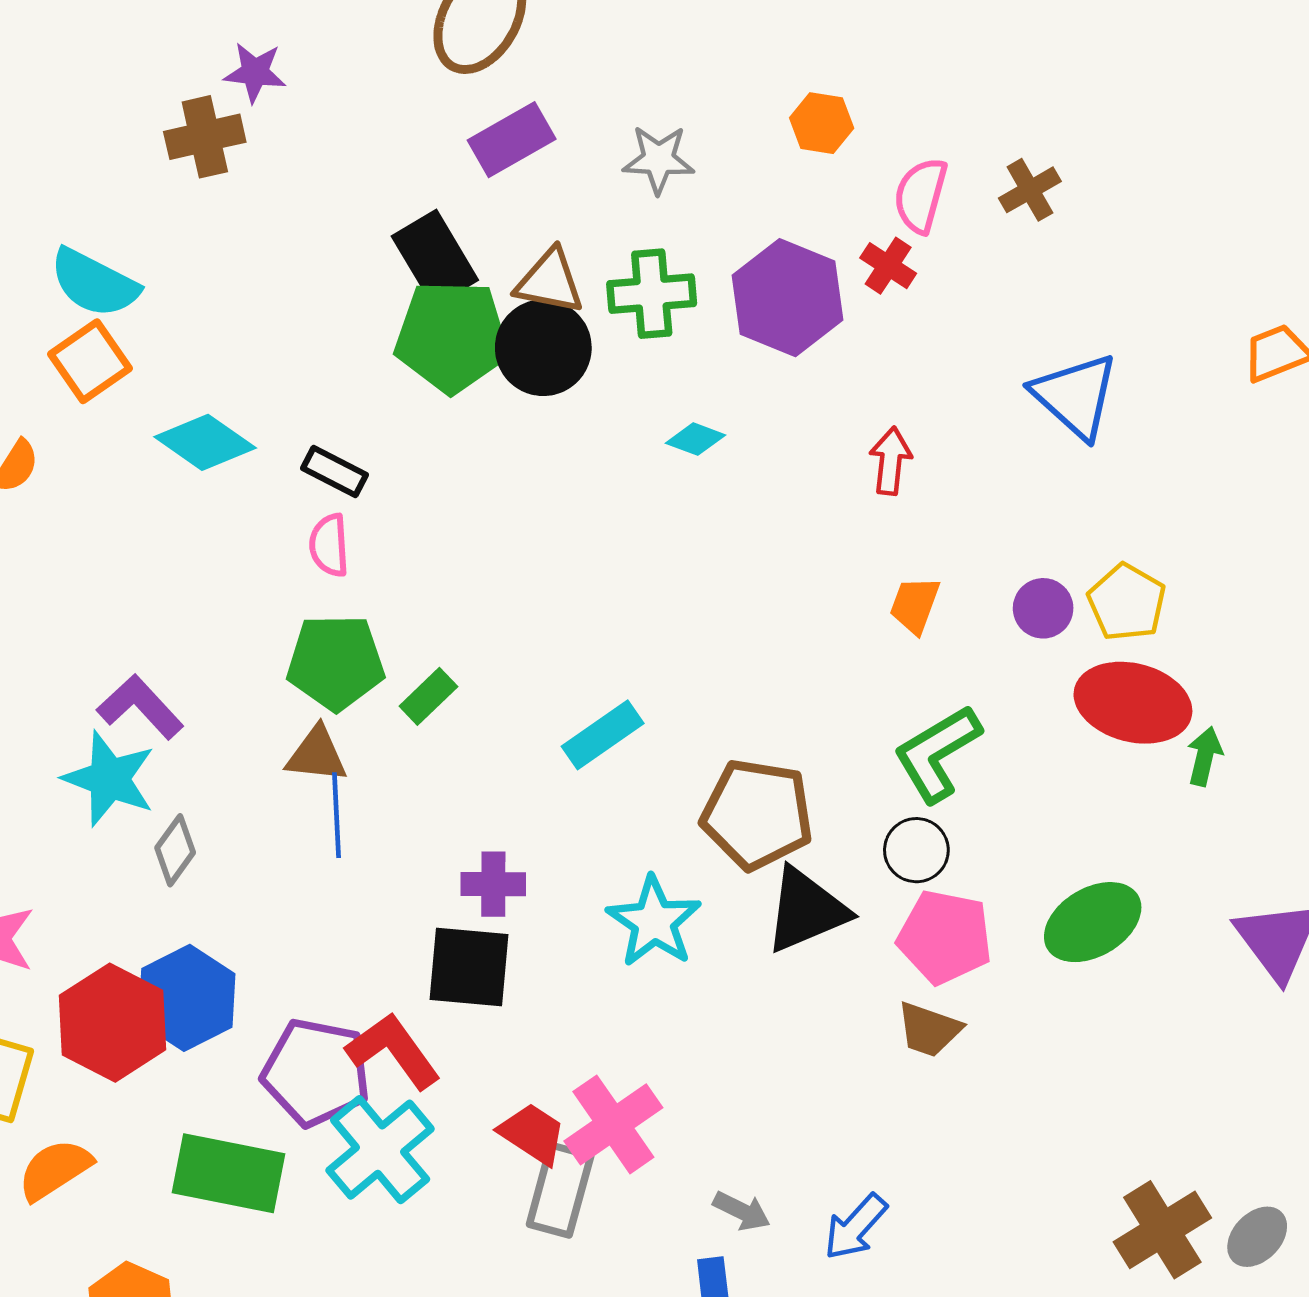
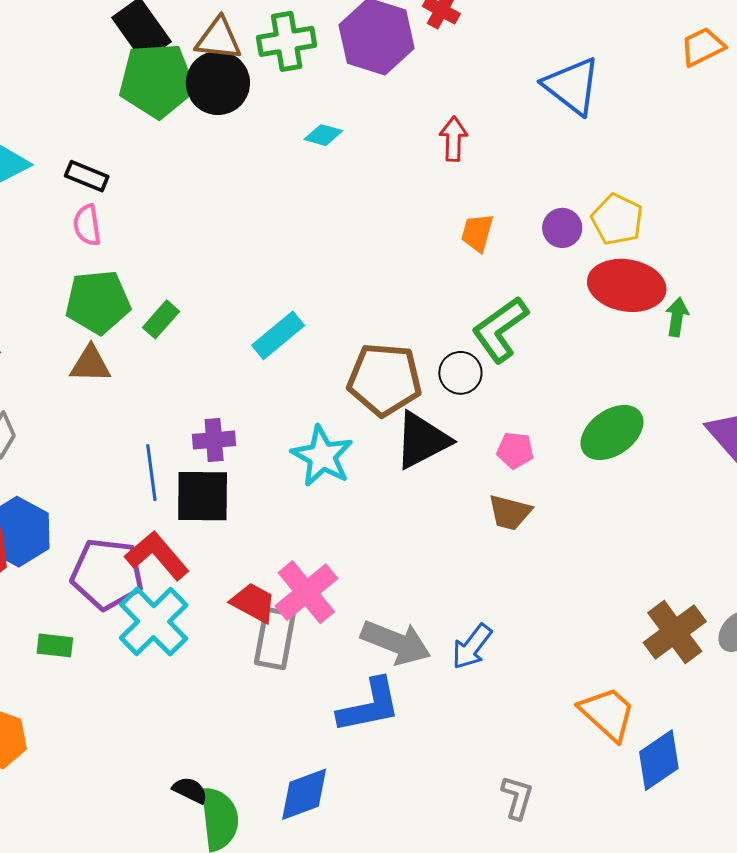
blue line: (337, 815) -> (151, 473), moved
black circle: (916, 850) -> (460, 373), moved
pink pentagon: (945, 937) -> (515, 450), size x0.6
green rectangle: (229, 1173) -> (55, 645), size x0.5
gray arrow: (742, 1211) -> (396, 642), size x1.8

